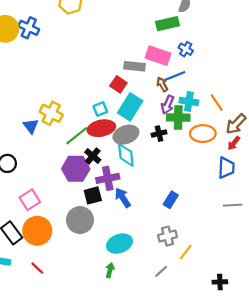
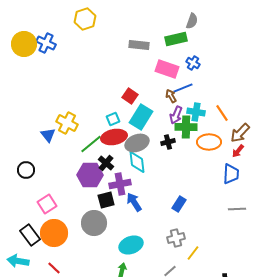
gray rectangle: (134, 66) -> (139, 45), moved

